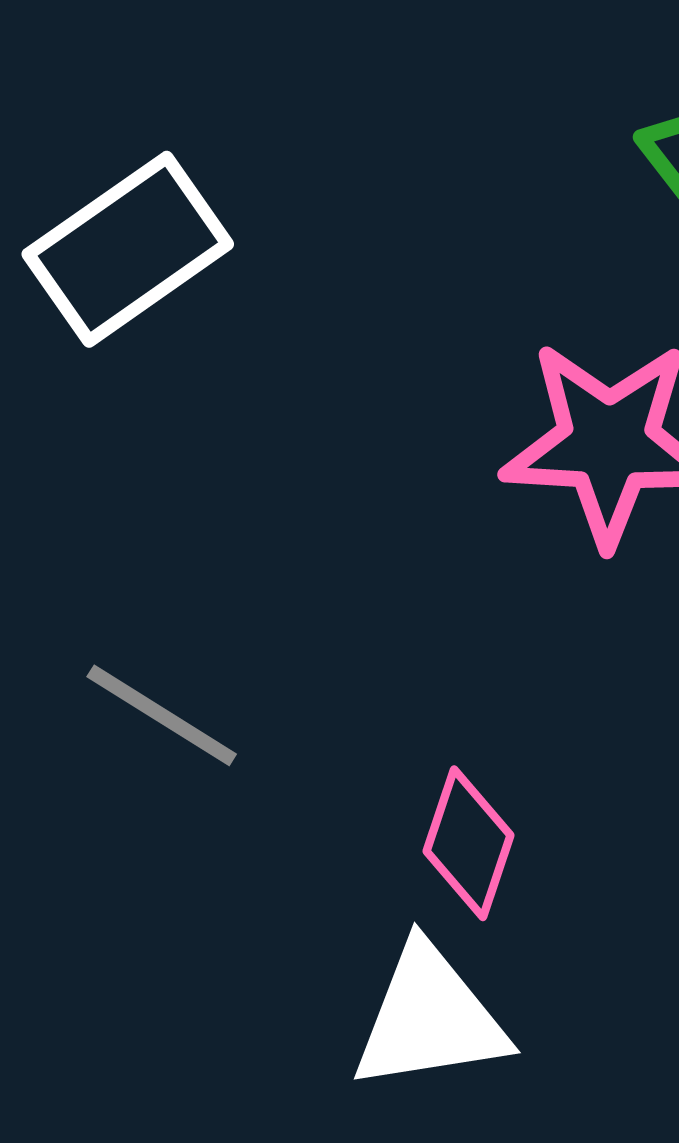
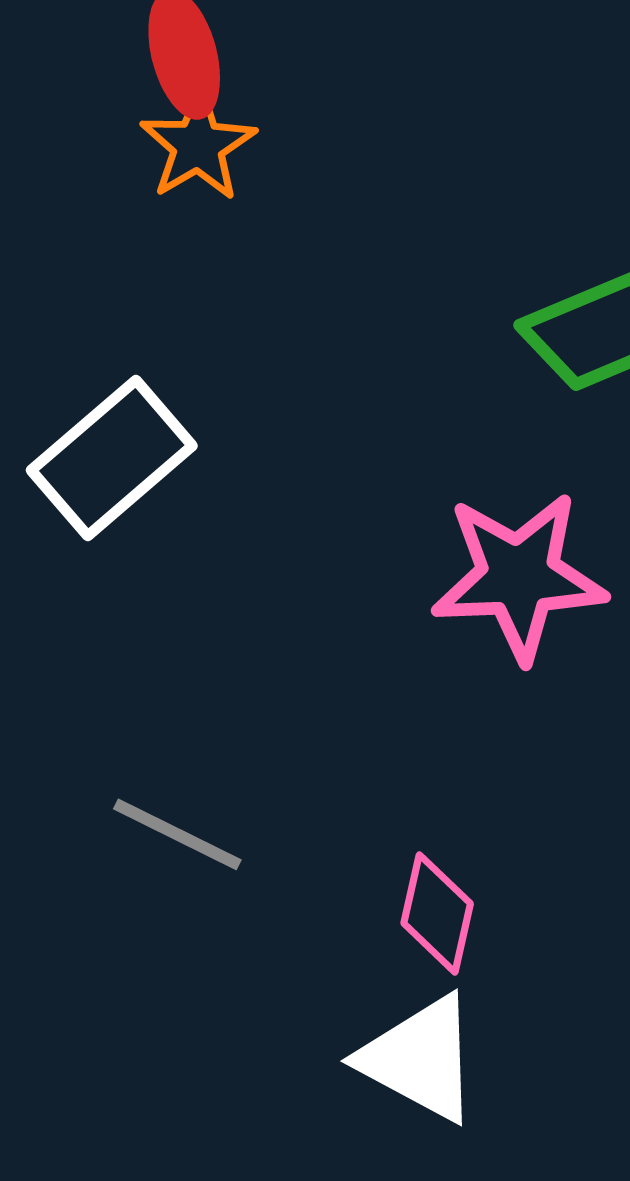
white triangle: (430, 1018) -> (420, 1059), turned 43

